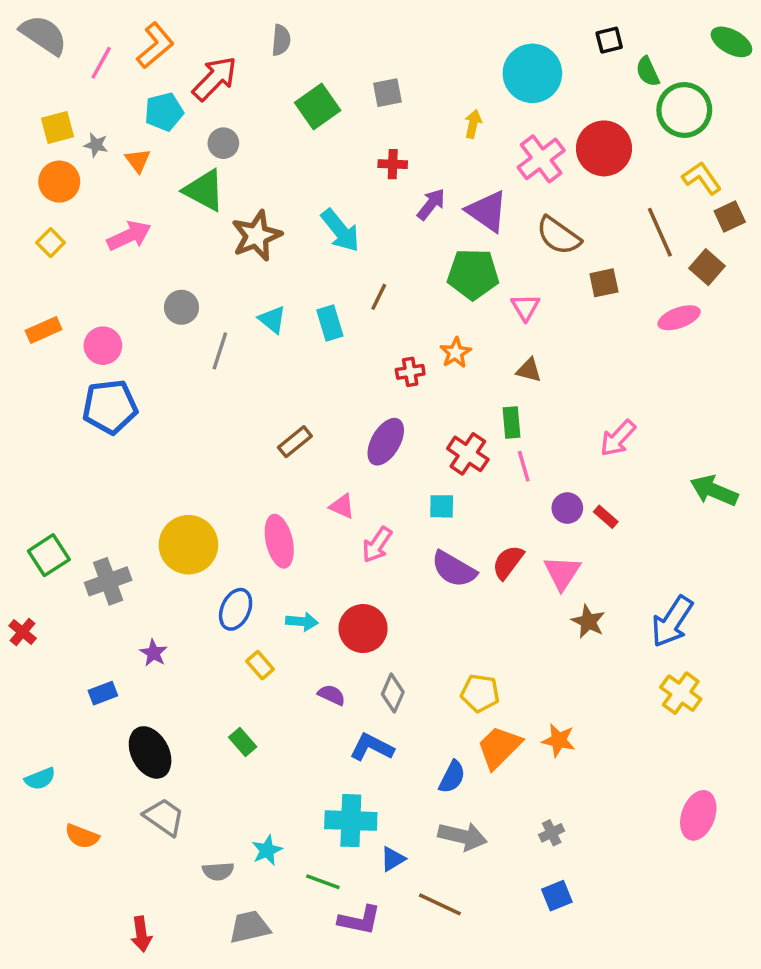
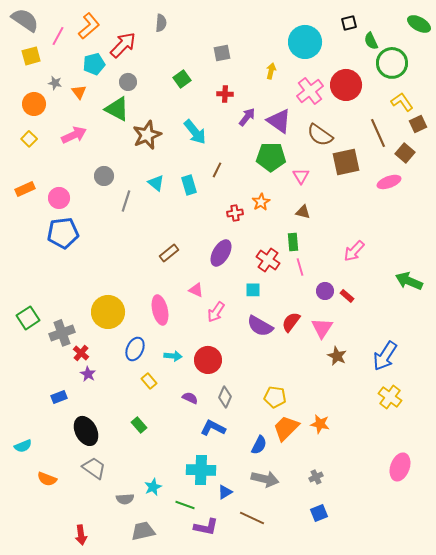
green square: (318, 106) -> (182, 79), moved, size x0.7
yellow square: (58, 127) -> (31, 56), moved
brown square: (604, 283) -> (346, 162), size x1.6
red cross: (23, 632) -> (81, 353), moved

